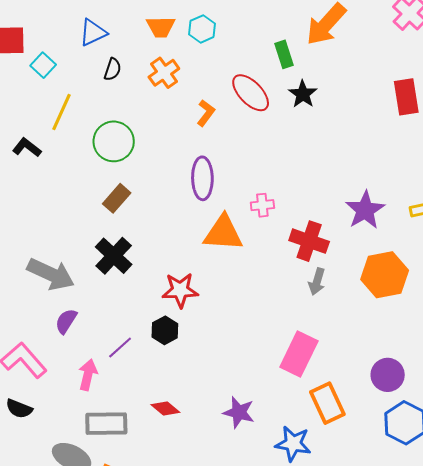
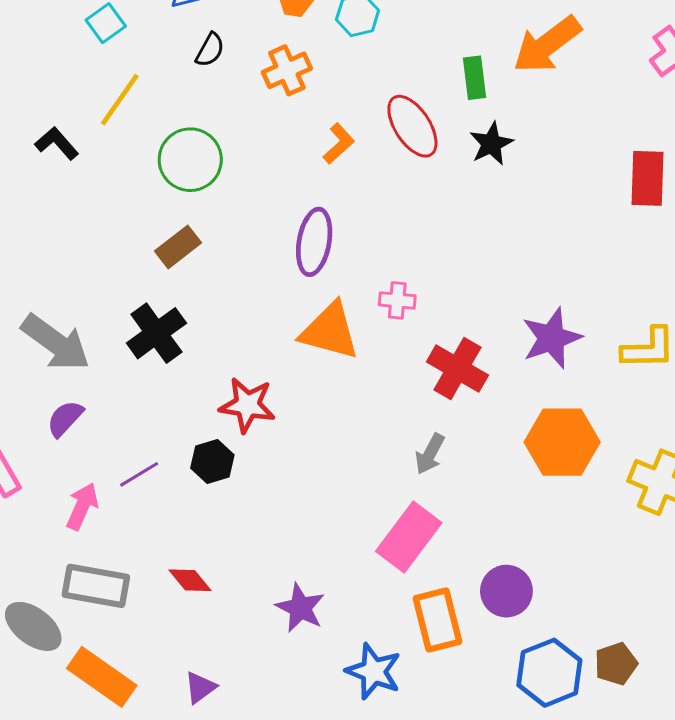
gray arrow: (317, 282) -> (430, 454), moved
purple circle: (388, 375) -> (506, 591), moved

